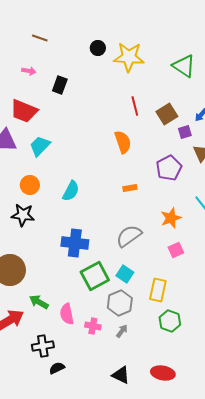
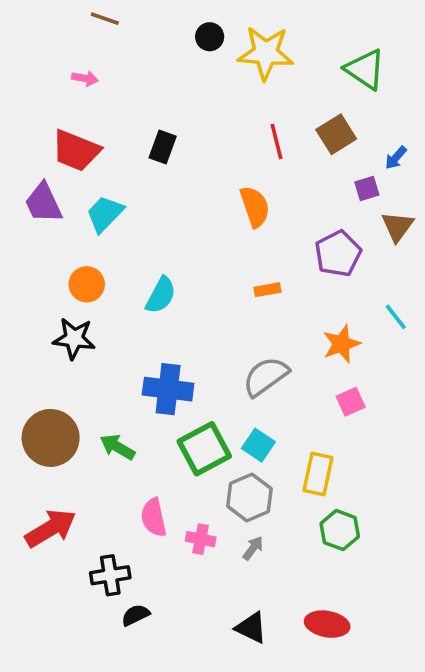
black rectangle: (60, 85) -> (163, 147), moved
brown square: (167, 114) -> (336, 134), moved
green arrow: (39, 302) -> (117, 447), moved

